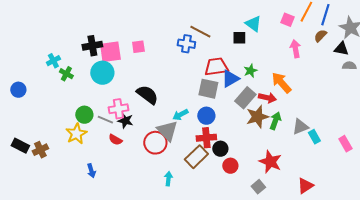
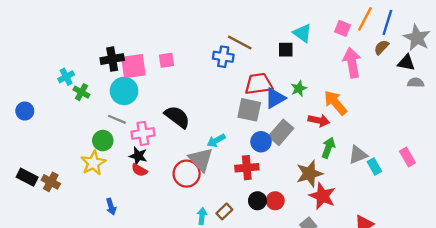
pink arrow: (295, 49) -> (352, 63), size x1.4
gray rectangle: (245, 98) -> (281, 132), moved
blue circle: (206, 116) -> (261, 142), moved
brown star: (257, 117) -> (309, 174), moved
gray line: (105, 120) -> (117, 119), moved
black star: (125, 121) -> (138, 156), moved
pink rectangle: (345, 144) -> (407, 157), moved
black circle: (220, 149) -> (257, 201), moved
brown cross: (40, 150) -> (51, 182), turned -35
brown rectangle: (196, 157) -> (224, 211), moved, size x0.6

